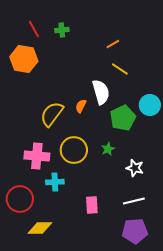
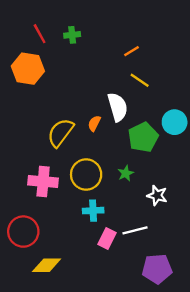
cyan cross: (55, 182) -> (93, 211), moved
white line: (134, 201) -> (135, 230), moved
pink rectangle: (92, 205) -> (107, 239), turned 30

